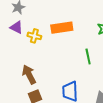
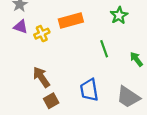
yellow cross: (34, 36) -> (42, 34), turned -32

